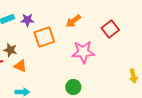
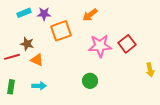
red square: (110, 29) -> (127, 44), moved

